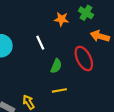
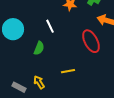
green semicircle: (56, 66) -> (39, 48), moved

